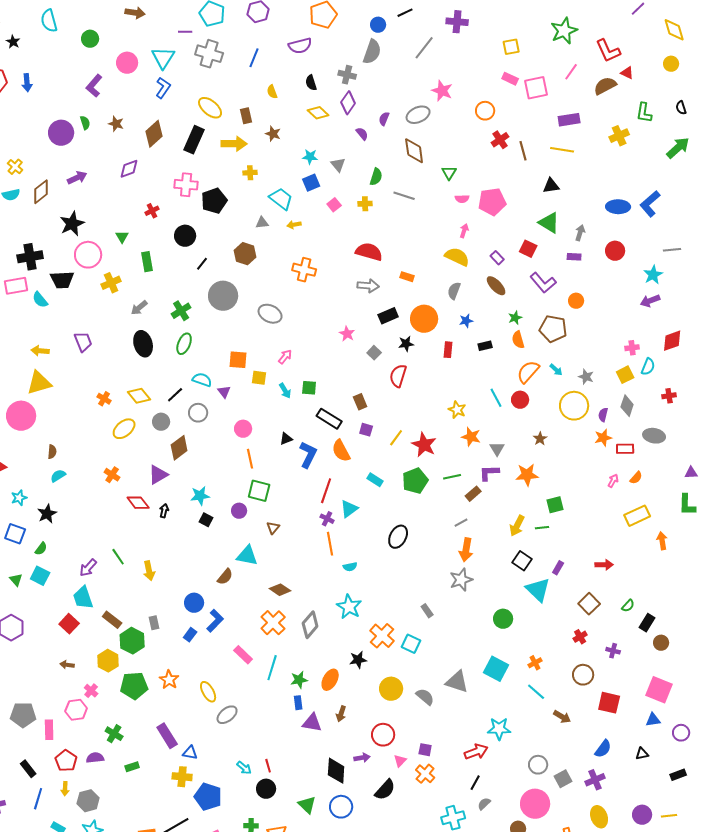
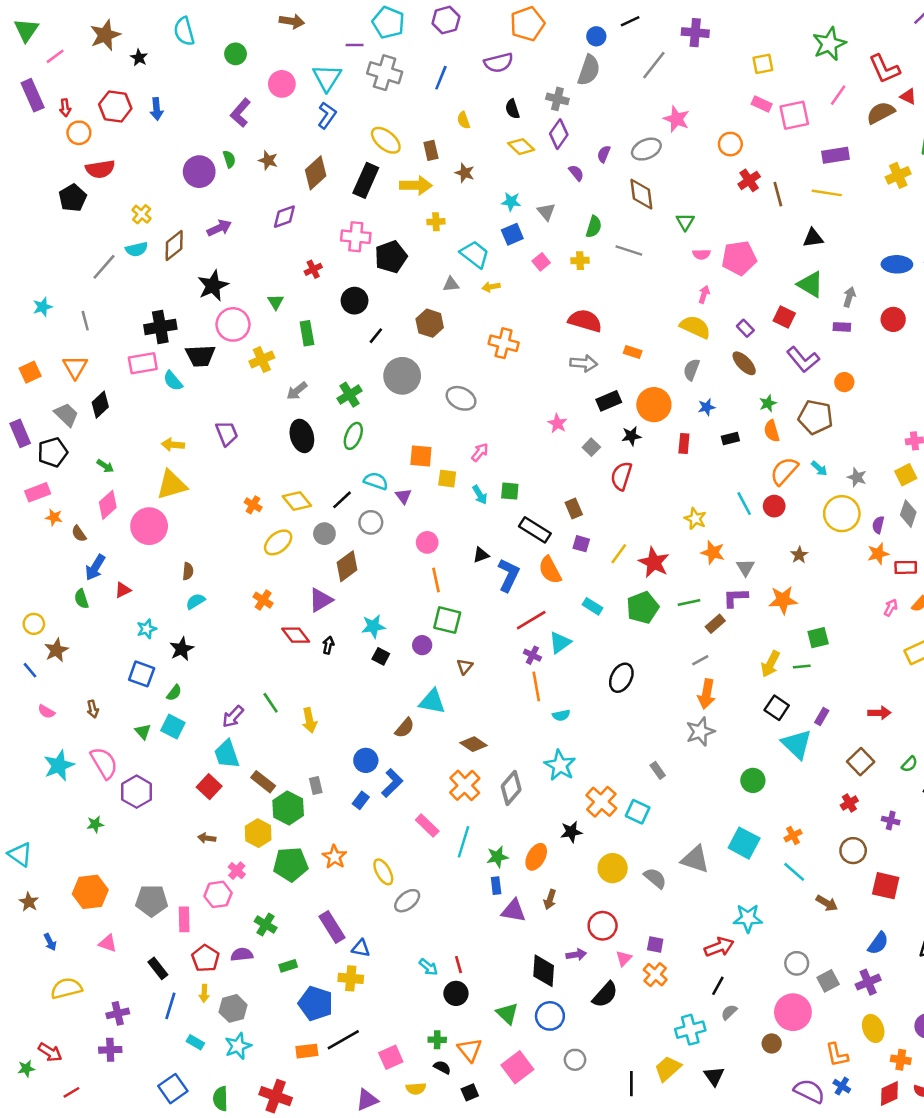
red line: (326, 491) -> (531, 620), turned 40
blue pentagon: (208, 797) -> (316, 1003), moved

